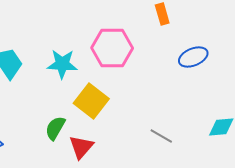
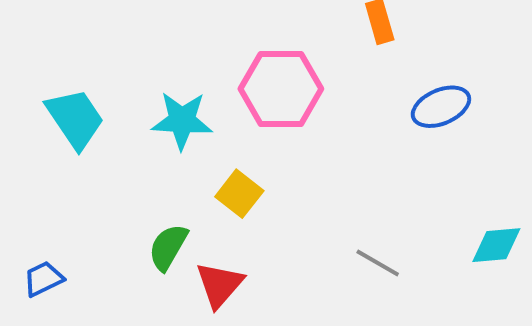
yellow square: (91, 101) -> (239, 194), size x0.7

